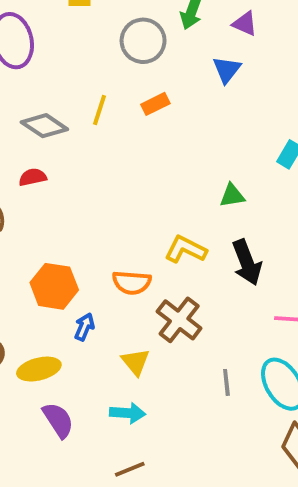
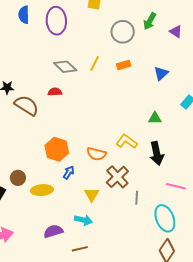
blue triangle: (227, 70) -> (161, 73), moved
gray line: (226, 382) -> (137, 198), moved
purple semicircle: (58, 420) -> (53, 231), moved, turned -84

